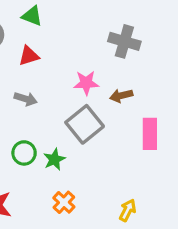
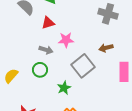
pink star: (86, 83) -> (66, 40), moved
green circle: (24, 153) -> (40, 70), moved

